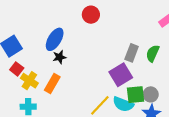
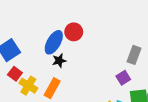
red circle: (91, 15) -> (74, 32), moved
purple square: (121, 75) -> (123, 78), size x0.6

